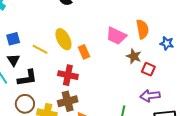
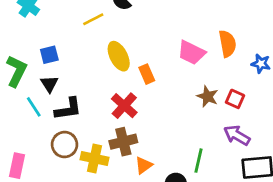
yellow line: (40, 49) -> (93, 19), moved, turned -56
brown star: (134, 56) -> (208, 96), moved
red cross: (68, 75) -> (124, 106), turned 30
purple arrow: (150, 96) -> (237, 135), turned 36

